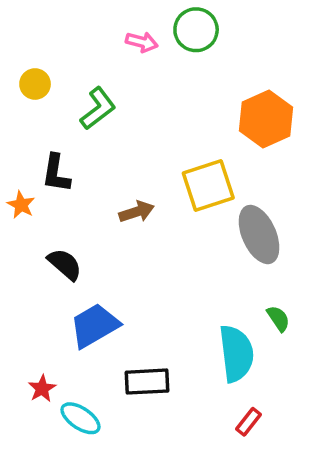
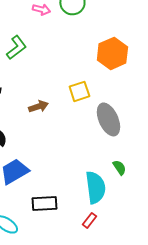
yellow square: (208, 186) -> (79, 91), size x0.7
red rectangle: (249, 422) -> (89, 220), moved

